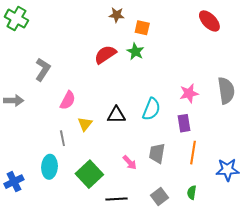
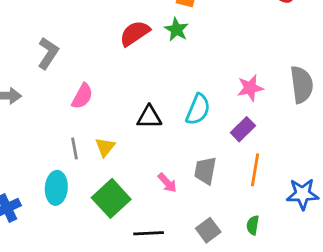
purple rectangle: (184, 123) -> (243, 129), turned 54
yellow triangle: (85, 124) -> (105, 147), moved

